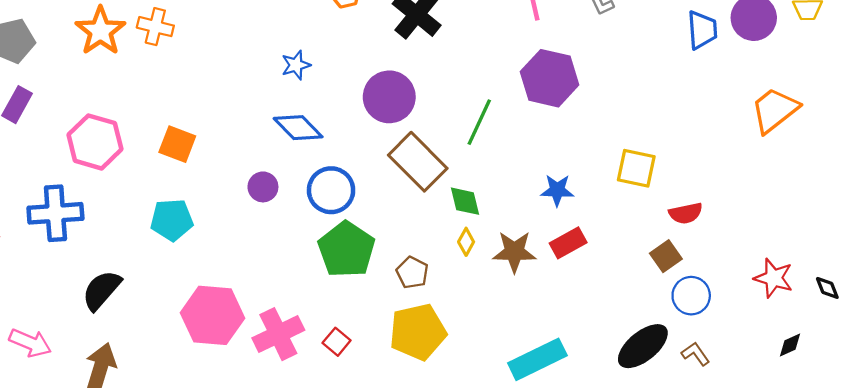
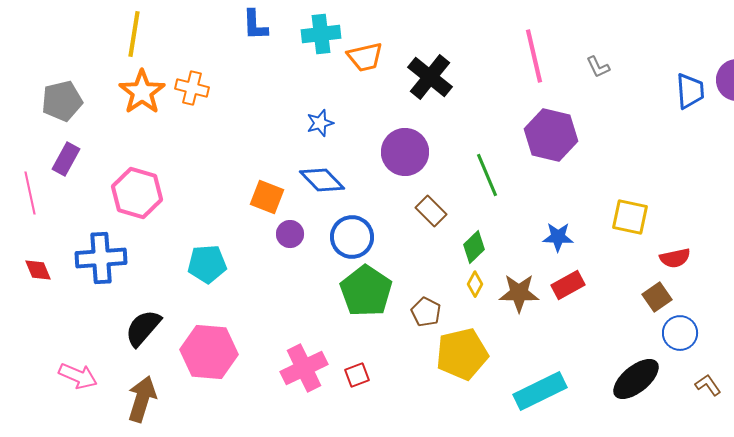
green line: (479, 122) -> (487, 175), turned -48
orange square: (177, 144) -> (267, 197), moved
brown rectangle: (418, 162) -> (431, 211), size x0.6
green diamond: (465, 201) -> (474, 247), turned 60
pink hexagon: (212, 315) -> (209, 352), moved
yellow pentagon: (418, 332) -> (462, 354), moved
red square: (337, 342) -> (357, 375), turned 30
brown L-shape: (696, 354) -> (708, 385), moved

